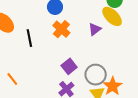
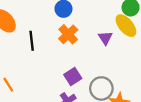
purple triangle: (95, 29) -> (105, 38), turned -32

